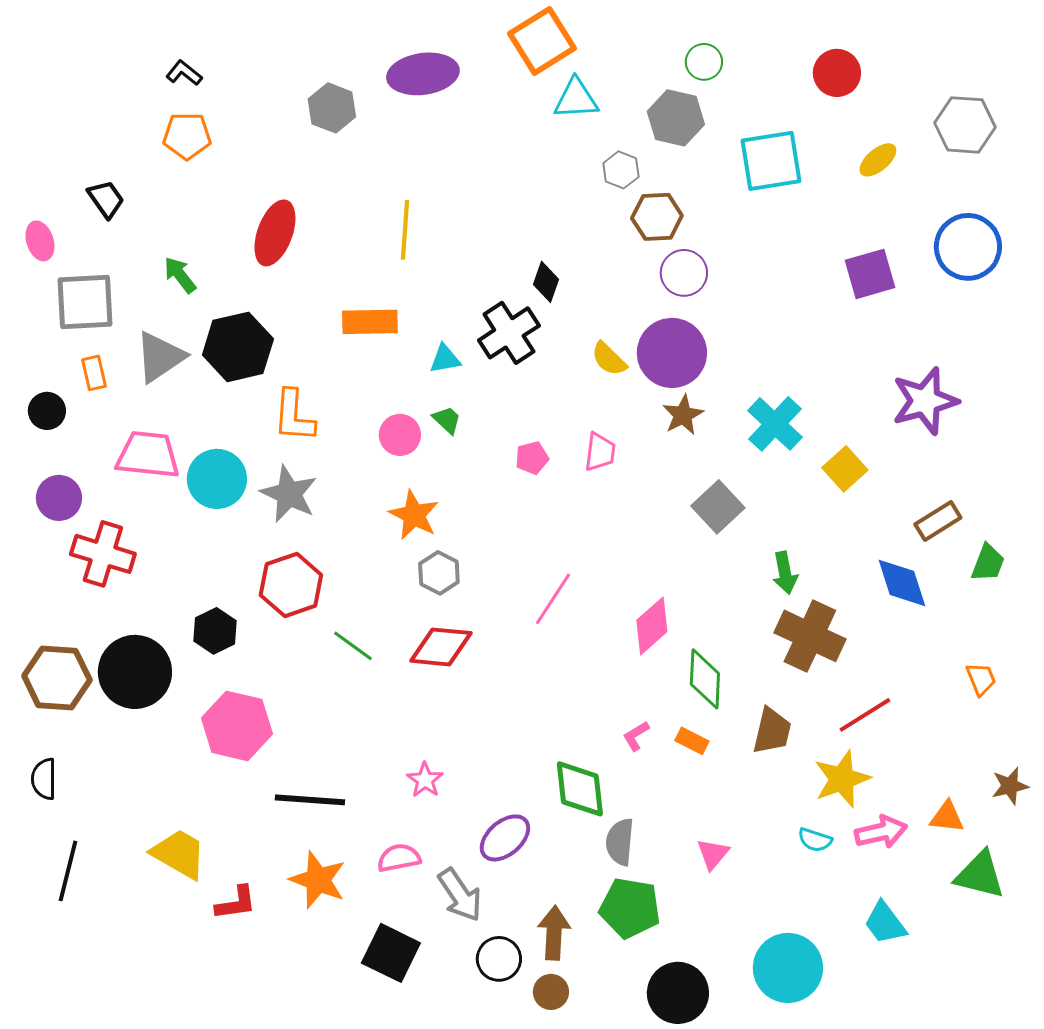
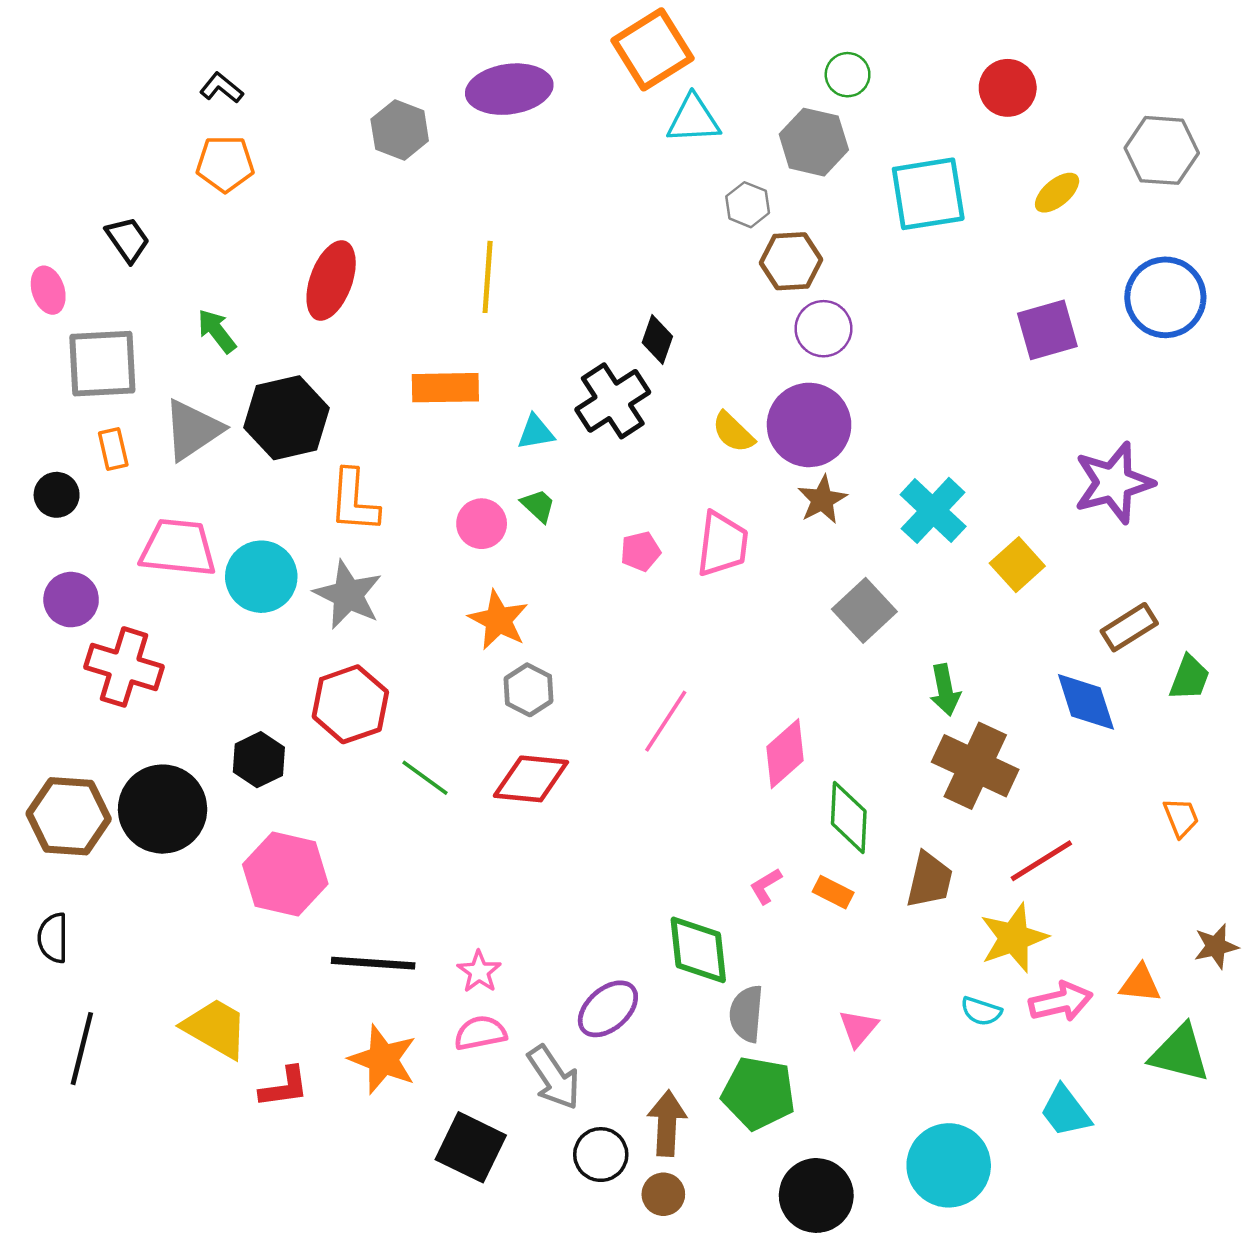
pink trapezoid: (600, 452) -> (722, 544), size x1.4
pink star: (425, 780) -> (479, 972), moved

